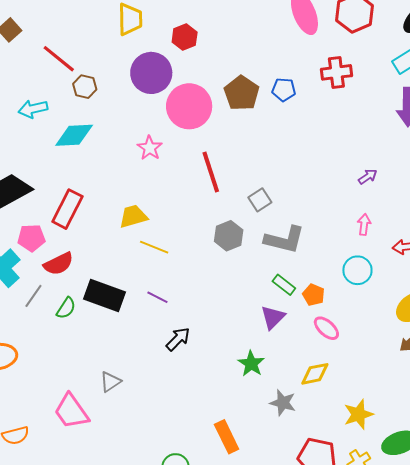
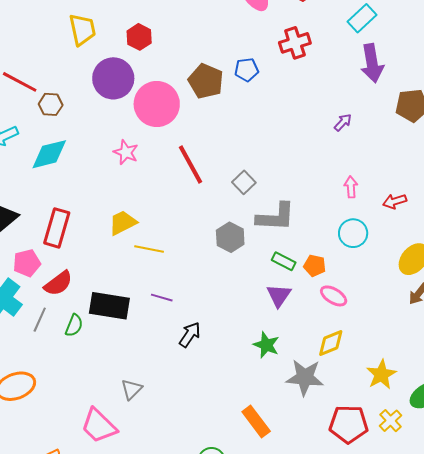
purple arrow: (368, 177) -> (343, 122), moved
gray hexagon: (229, 236) -> (230, 237), moved
gray star: (283, 403) -> (305, 377), size x1.4

